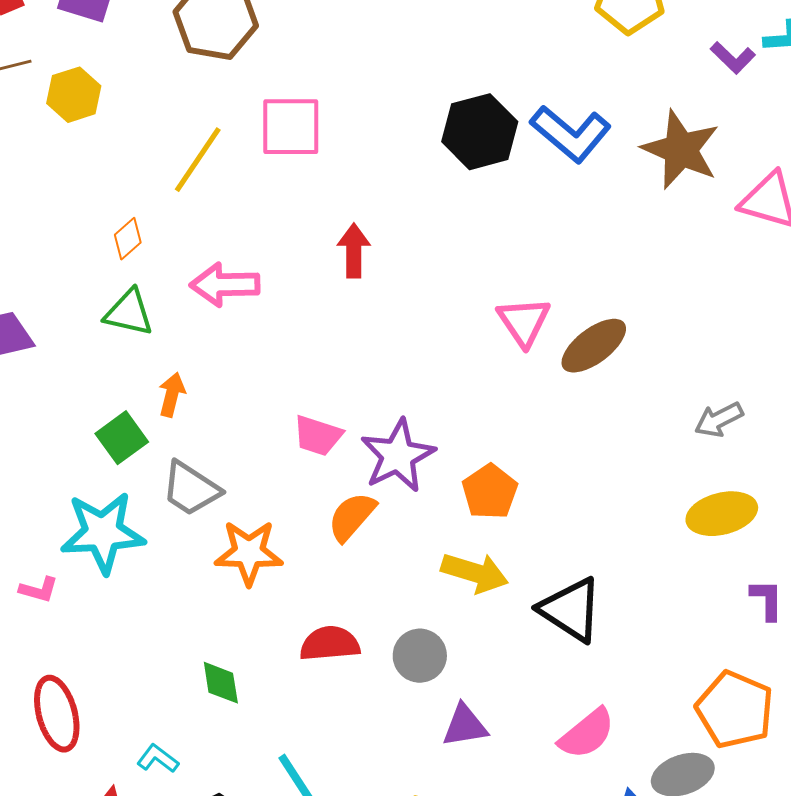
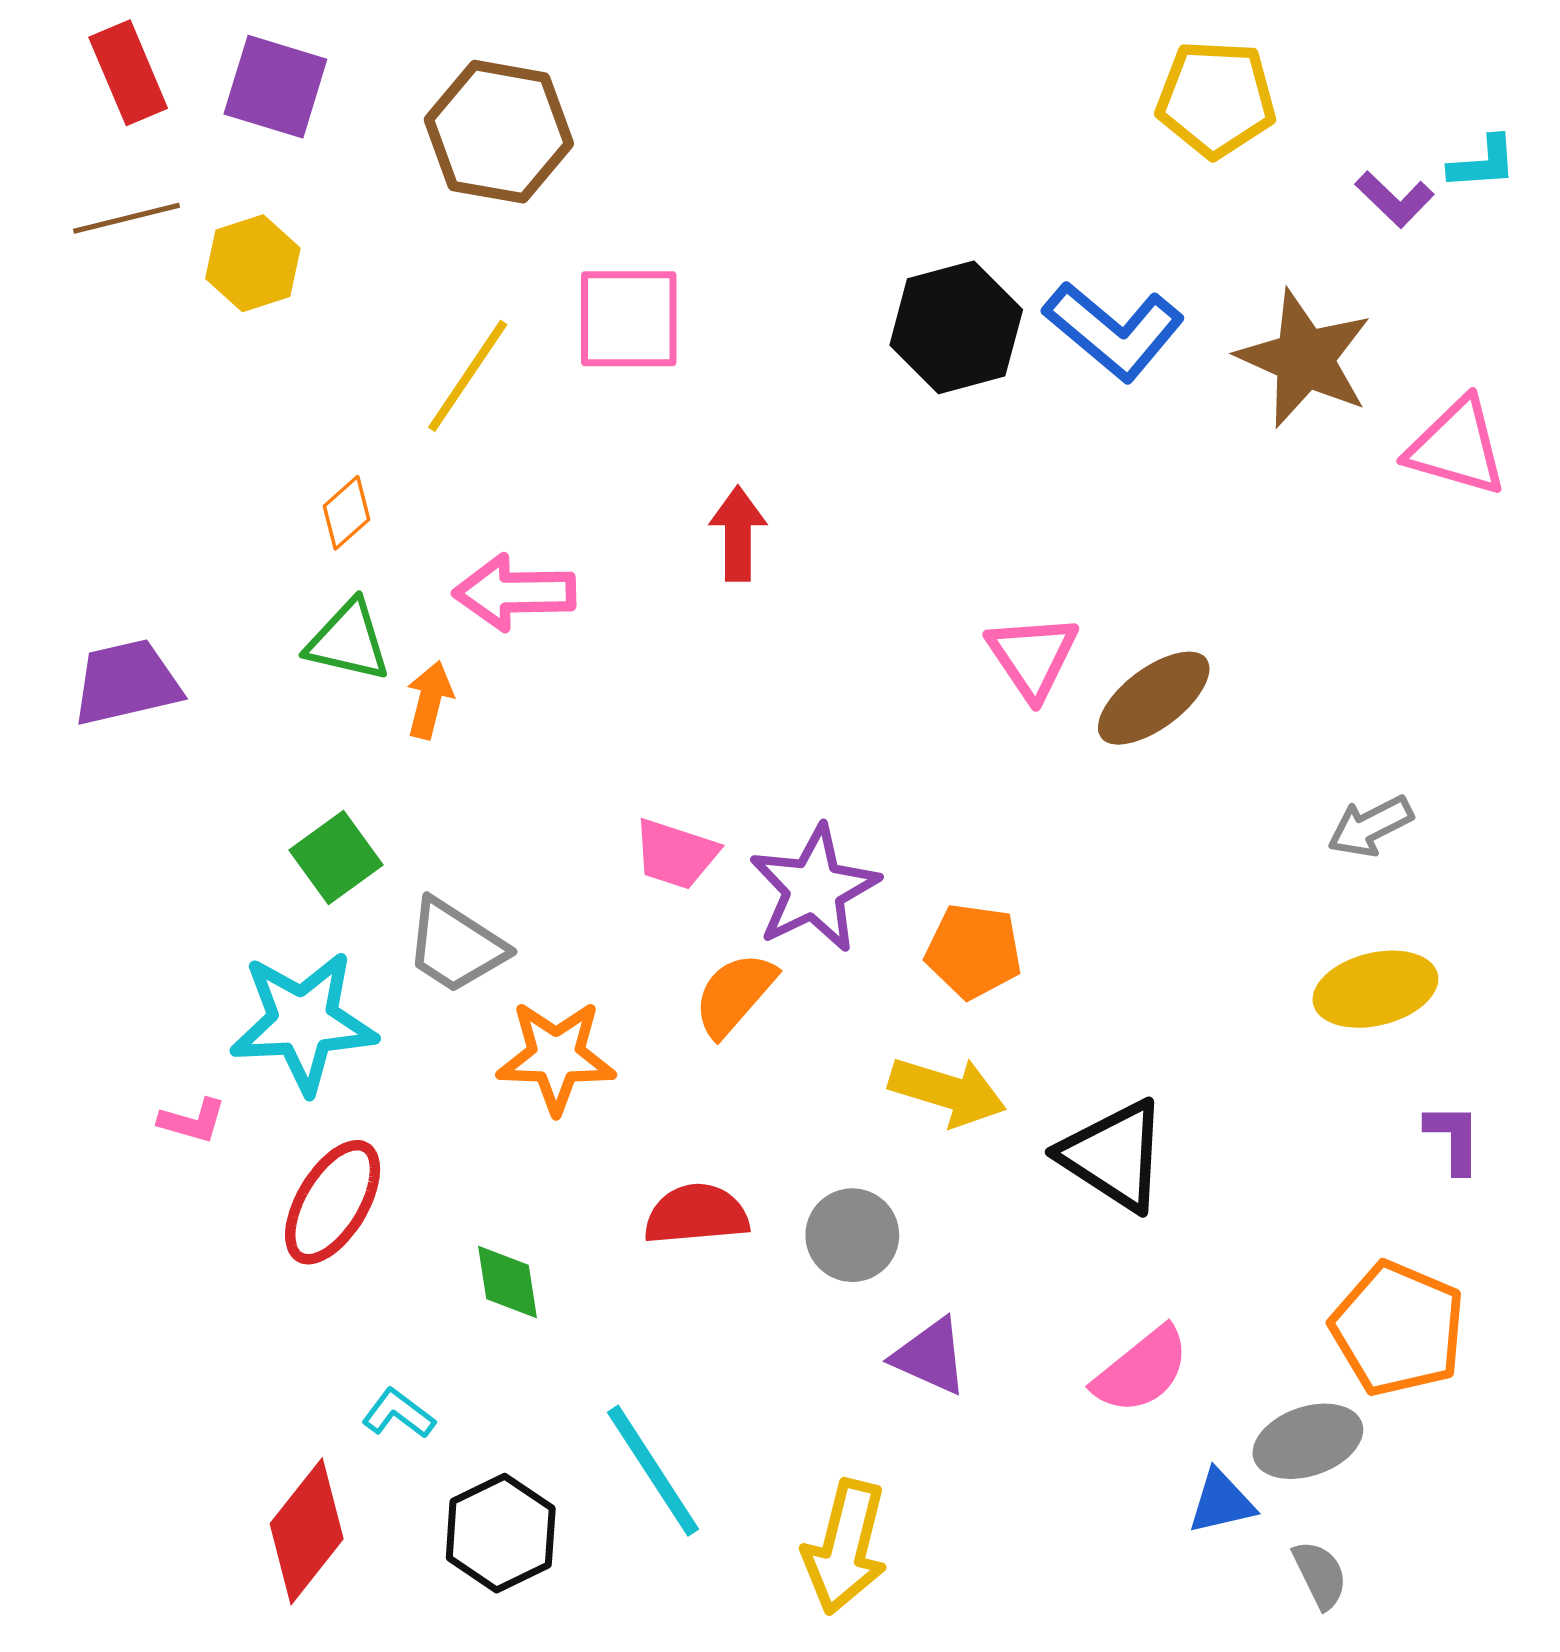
orange arrow: (172, 395) -> (430, 700), moved
orange pentagon: (490, 492) -> (974, 951), turned -30
red ellipse: (57, 714) -> (333, 1202), moved, turned 46
purple triangle: (465, 726) -> (930, 1356), turned 33

